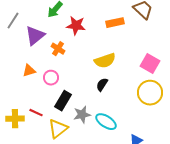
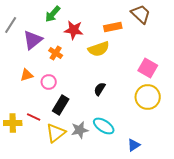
yellow semicircle: (105, 61) -> (99, 49), moved
gray star: (82, 115) -> (80, 130), moved

